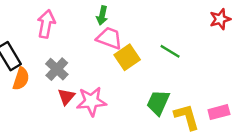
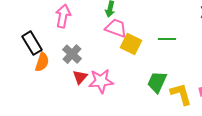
green line: (170, 51) -> (167, 39), turned -30
yellow square: (127, 57) -> (131, 44), turned -30

